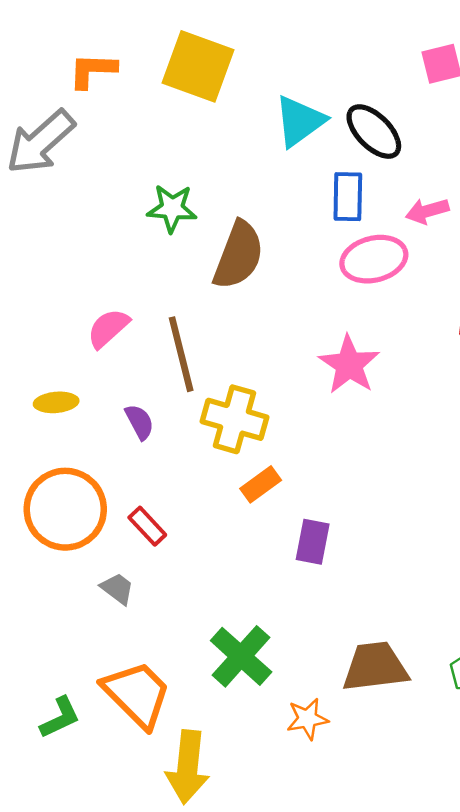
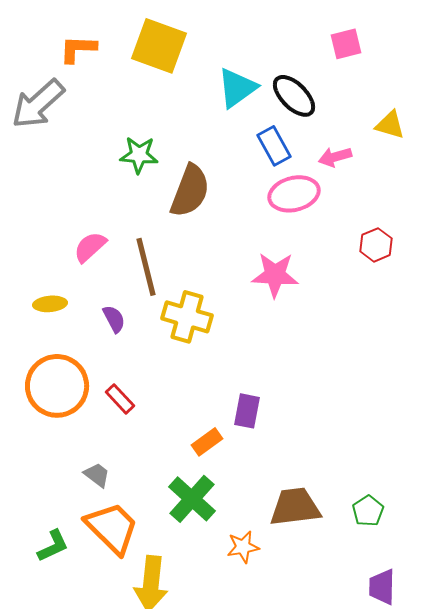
blue rectangle: (348, 197) -> (274, 146), turned -30
pink star: (349, 365) -> (275, 275), turned -30
orange rectangle: (261, 484) -> (207, 442), moved
gray trapezoid: (117, 589) -> (97, 475), moved

